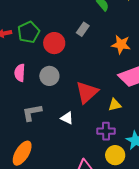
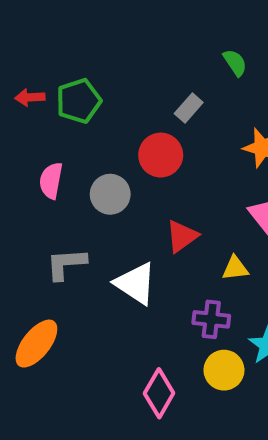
red circle: (54, 43) -> (161, 155), moved
red triangle: (87, 92) -> (182, 236), size x0.7
white triangle: (67, 118) -> (136, 284), size x1.6

